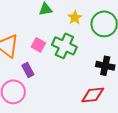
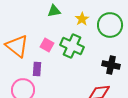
purple rectangle: (28, 70) -> (37, 69), turned 32

